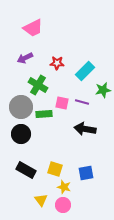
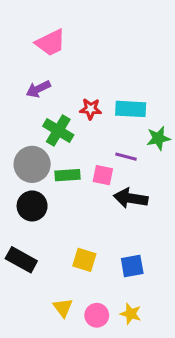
red star: (57, 63) -> (91, 109), moved
cyan rectangle: (85, 71) -> (131, 109), turned 48
pink square: (62, 103) -> (103, 175), moved
black rectangle: (26, 170) -> (21, 260), moved
yellow star: (64, 187) -> (131, 314), moved

